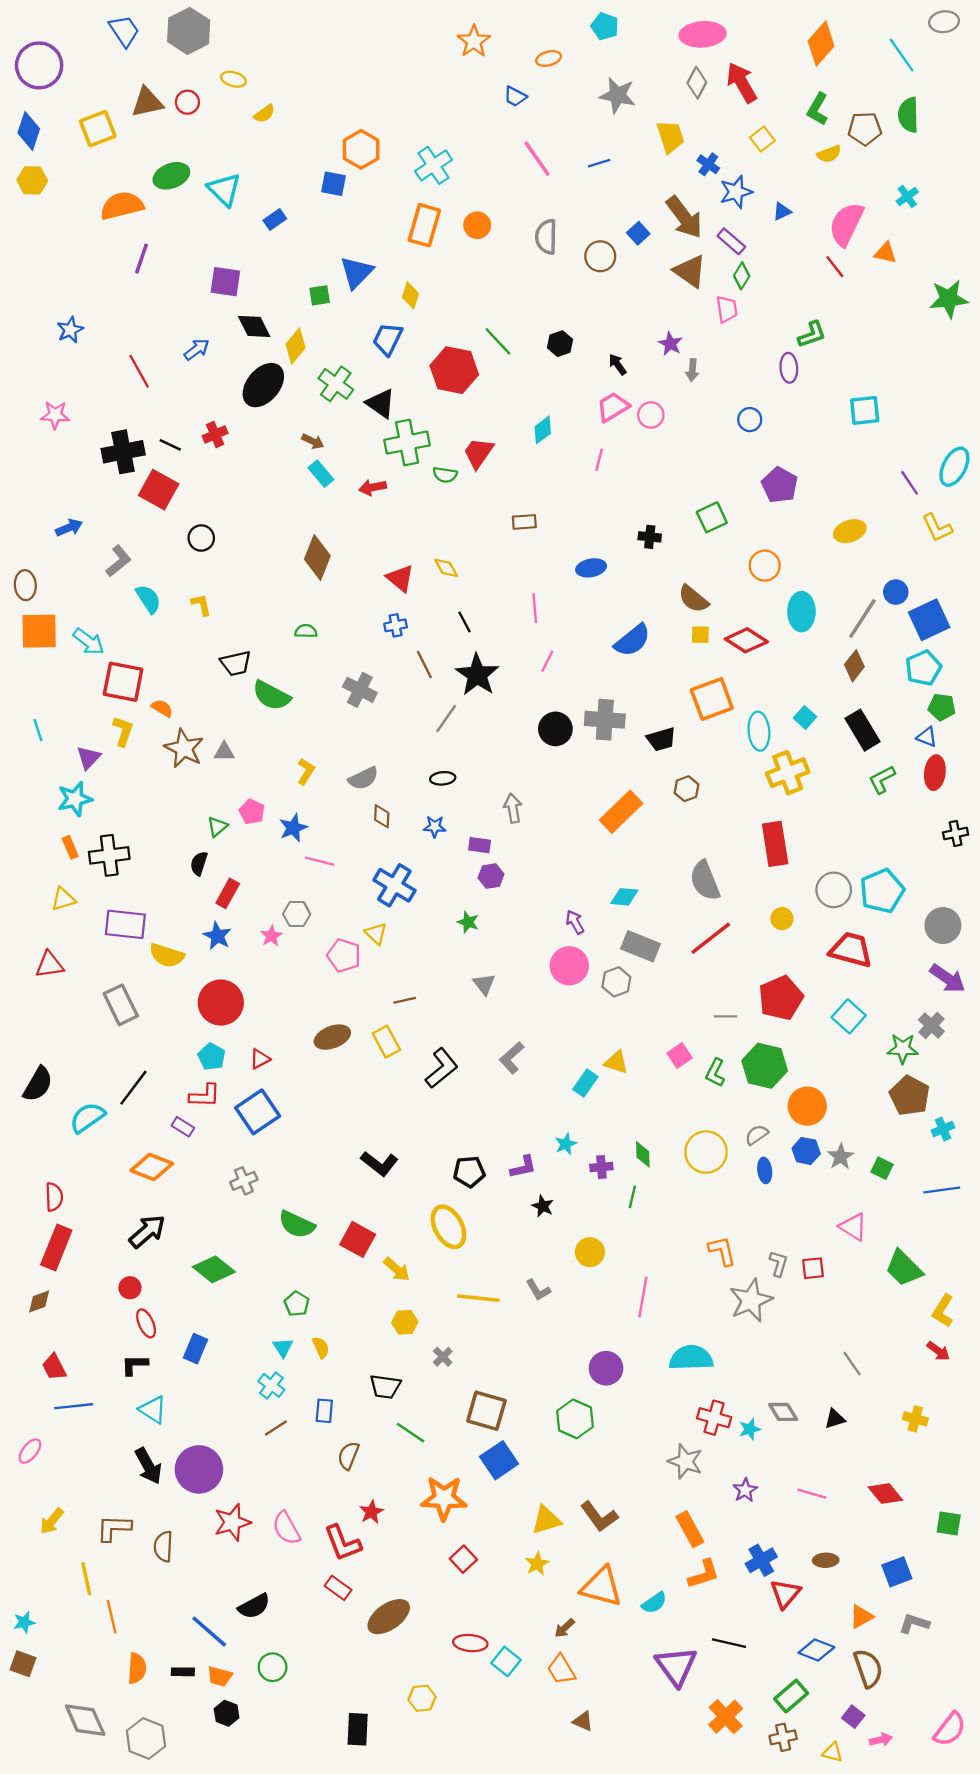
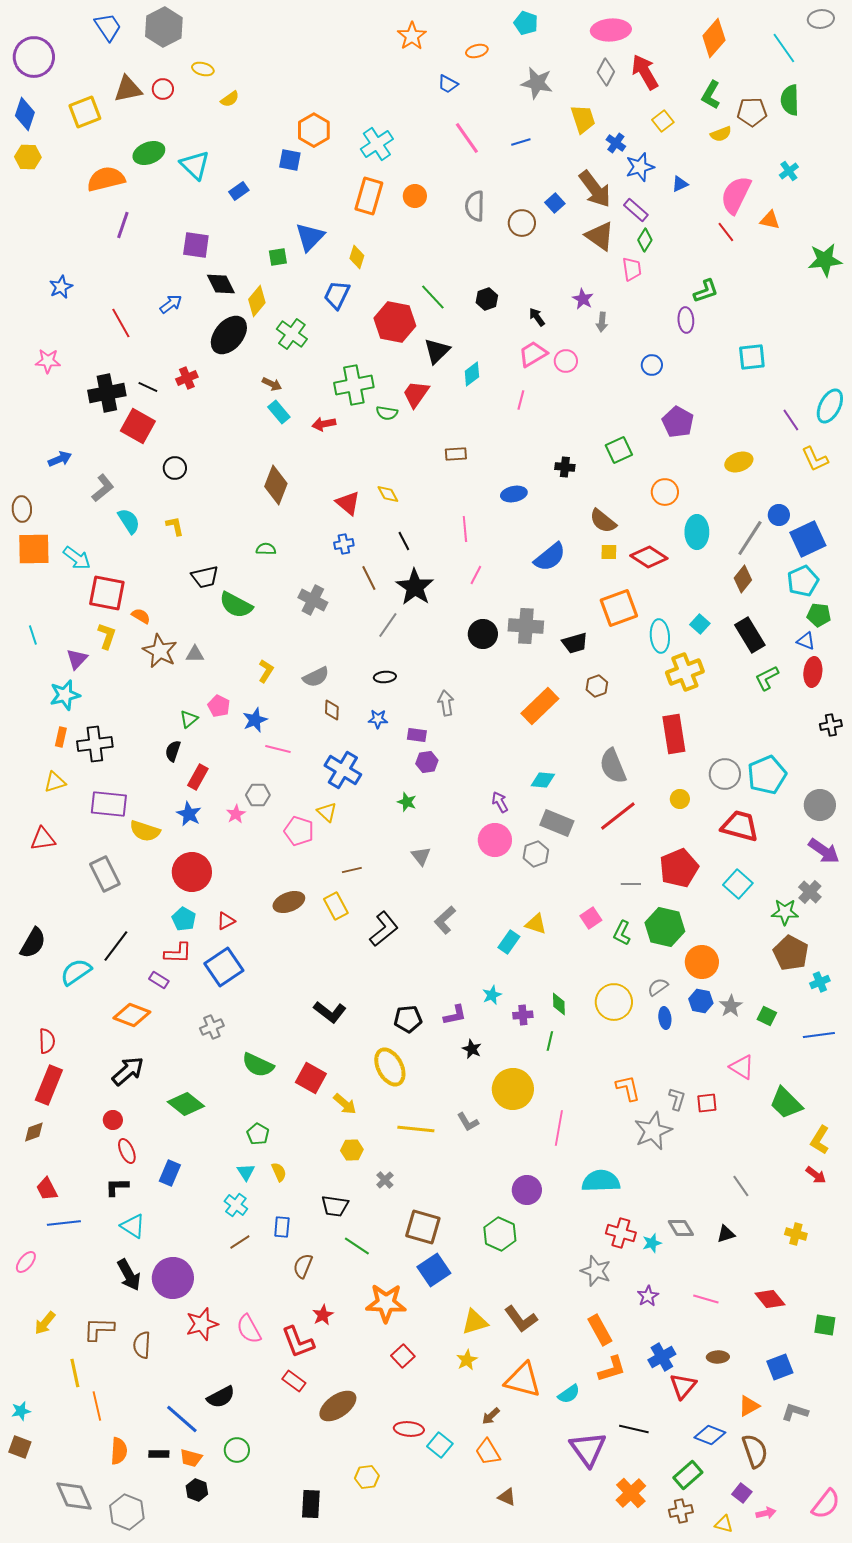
black triangle: (381, 403) -> (437, 351), moved, turned 40
orange rectangle: (70, 847) -> (61, 737), turned 36
yellow circle: (590, 1252) -> (513, 1089), size x1.6

